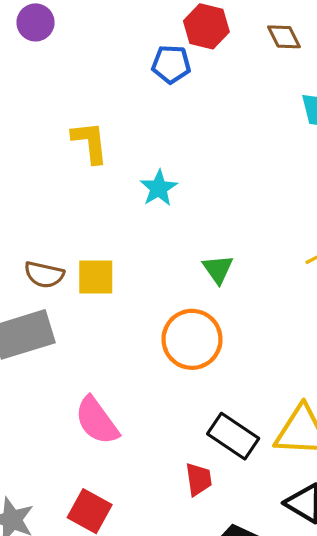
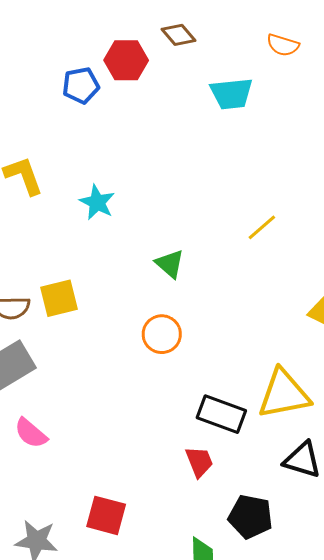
red hexagon: (206, 26) -> (126, 60), moved
orange circle: (192, 339) -> (162, 334), size x0.7
pink semicircle: (97, 421) -> (31, 433), moved, size x0.7

